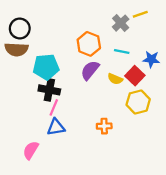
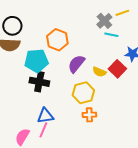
orange hexagon: (89, 44) -> (57, 40), moved
cyan line: (122, 52) -> (111, 35), moved
yellow hexagon: (138, 102) -> (83, 93), moved
pink line: (54, 107) -> (43, 130), moved

